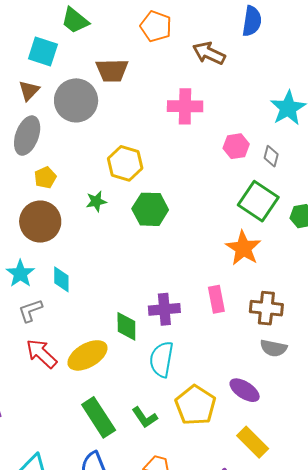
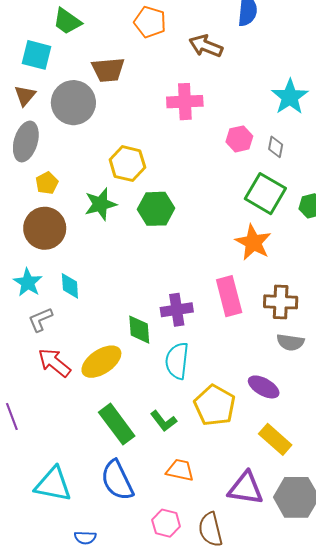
green star: (96, 201) -> (100, 204), size x1.5
pink rectangle: (216, 299) -> (229, 296), size x1.4

